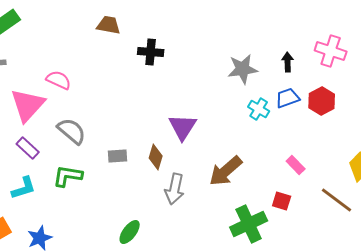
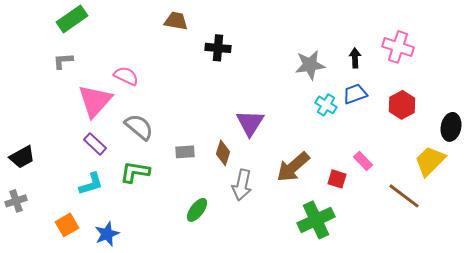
red hexagon: (322, 101) -> (402, 105), moved
red square: (282, 201) -> (337, 179), moved
green ellipse: (130, 232) -> (197, 210), moved

